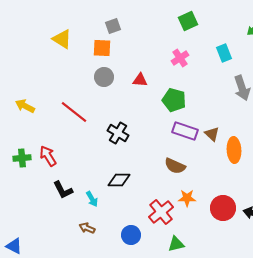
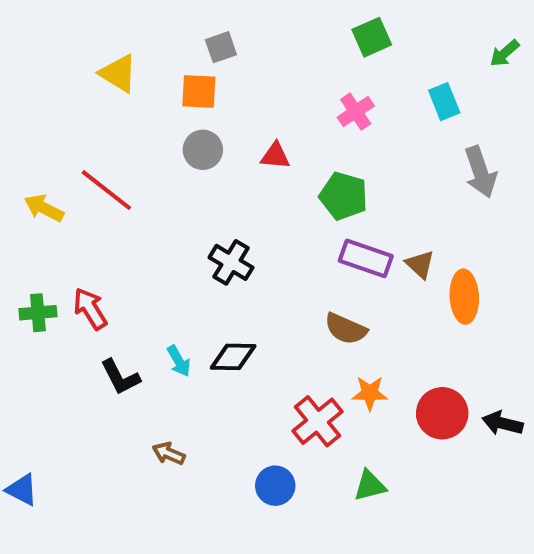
red line: (74, 112) -> (106, 190), moved
cyan arrow: (92, 199) -> (179, 361), moved
blue circle: (131, 235) -> (275, 486), moved
green triangle: (176, 244) -> (370, 486), moved

